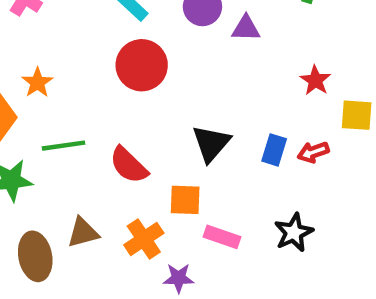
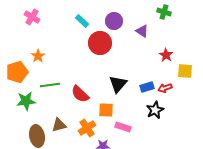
purple triangle: (246, 28) -> (142, 31), moved, turned 32
red circle: (142, 65) -> (100, 43), moved
blue rectangle: (274, 150) -> (147, 87), turned 56
black star: (294, 232) -> (155, 110), moved

